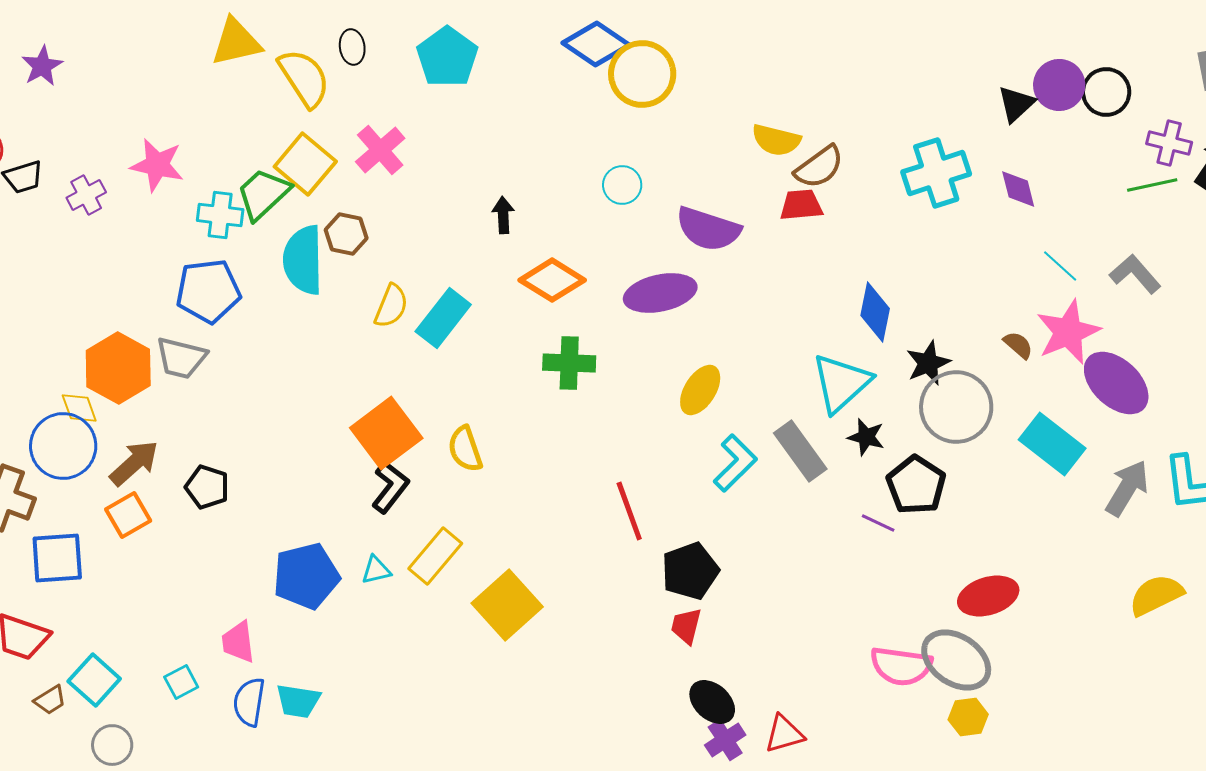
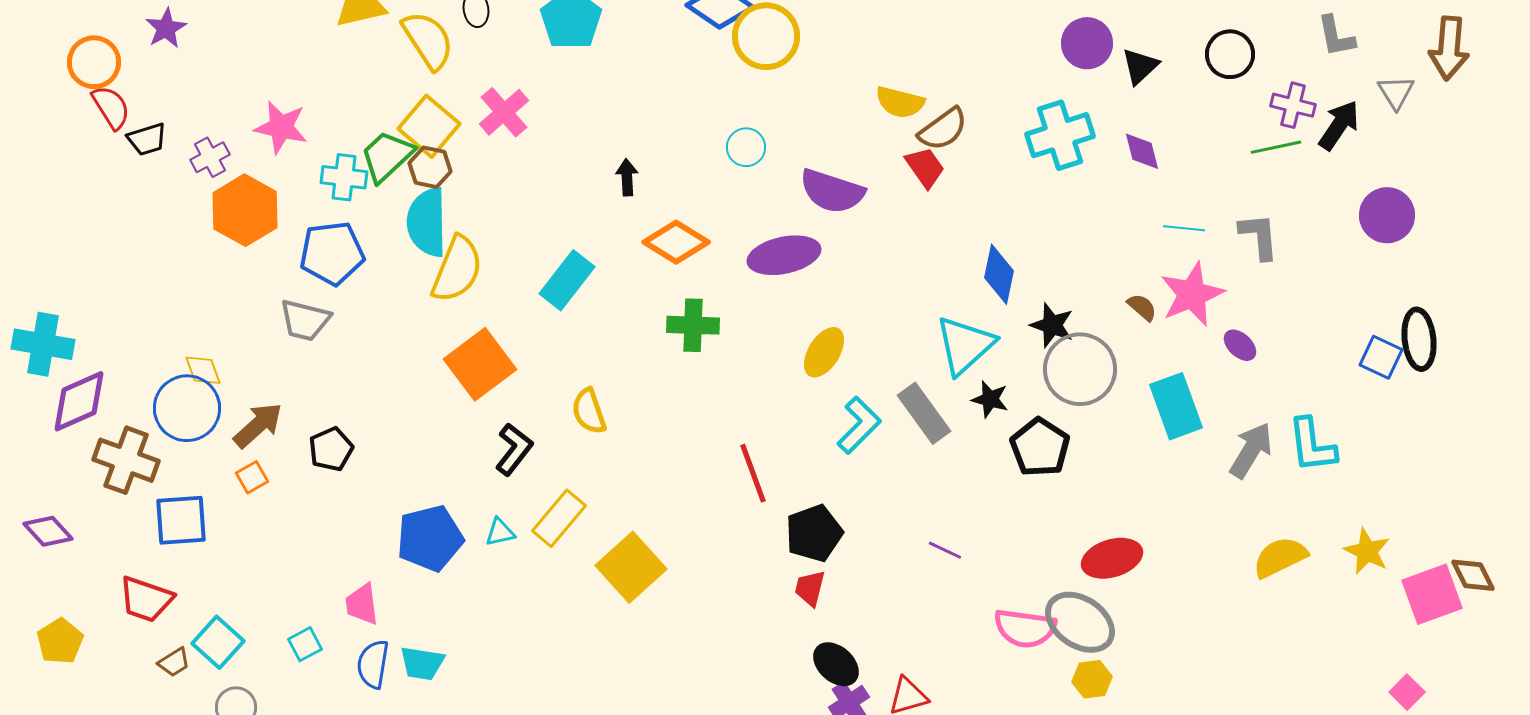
purple circle: (1059, 85) -> (1087, 43), moved
red trapezoid: (801, 205) -> (925, 167), turned 60
brown hexagon: (346, 234) -> (430, 167), moved
cyan line: (1060, 266) -> (1184, 228), turned -36
gray L-shape: (1135, 274) -> (1259, 236), turned 36
yellow semicircle: (391, 306) -> (457, 269), moved, size x1.5
black star: (928, 363) -> (1052, 325), turned -30
orange hexagon: (118, 368) -> (245, 210), moved
purple ellipse: (1116, 383) -> (1240, 345), size x0.5
orange square: (386, 433) -> (480, 364), moved
cyan rectangle: (1052, 444) -> (1176, 406), turned 32
black pentagon: (207, 487) -> (331, 449), turned 30
orange square: (128, 515) -> (252, 477), size x0.7
purple line: (878, 523) -> (945, 550), moved

